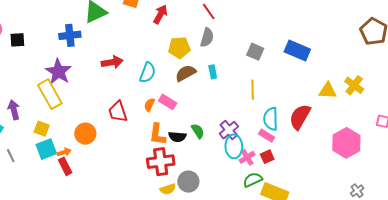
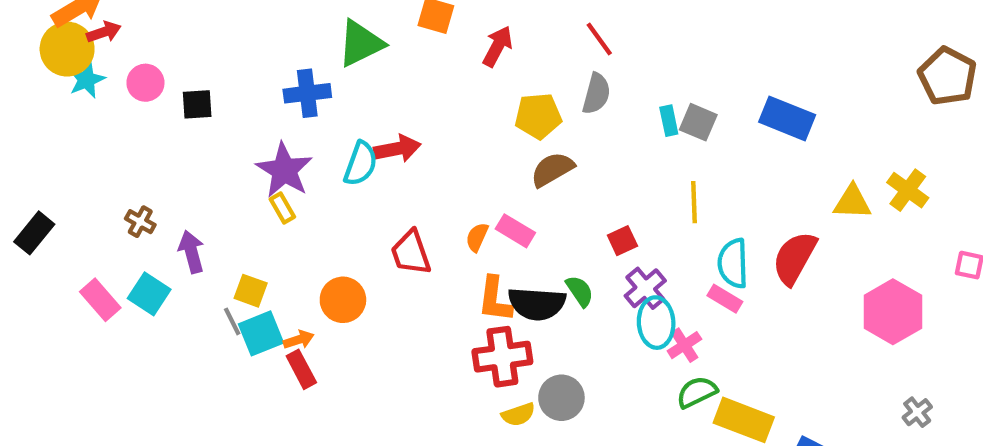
cyan rectangle: (213, 72) -> (669, 121), moved
cyan semicircle: (148, 73) -> (361, 164), moved
yellow rectangle: (50, 94) -> (282, 208), moved, size x0.5
black semicircle: (177, 137) -> (537, 304), size x1.5
gray line: (11, 156) -> (232, 321), moved
red square: (267, 157) -> (622, 241), moved

